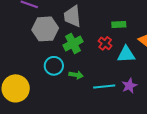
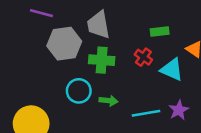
green cross: (73, 43) -> (102, 60), turned 36
cyan triangle: (126, 54) -> (172, 70), turned 30

